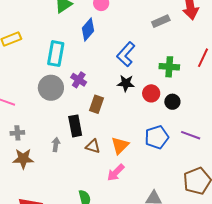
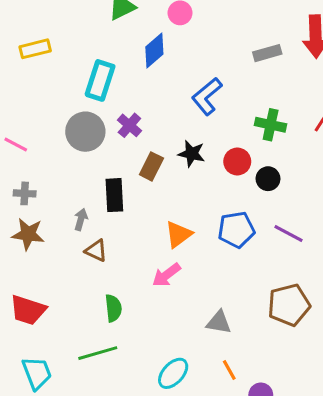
black star: (126, 83) -> (192, 154), moved
brown triangle: (93, 146) -> (96, 251), moved

